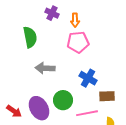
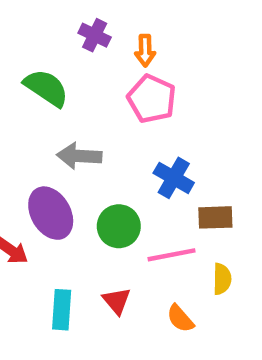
green semicircle: (30, 37) -> (46, 88), turned -45
pink pentagon: (78, 42) -> (152, 99), turned 30
purple ellipse: (39, 108) -> (51, 213), moved

